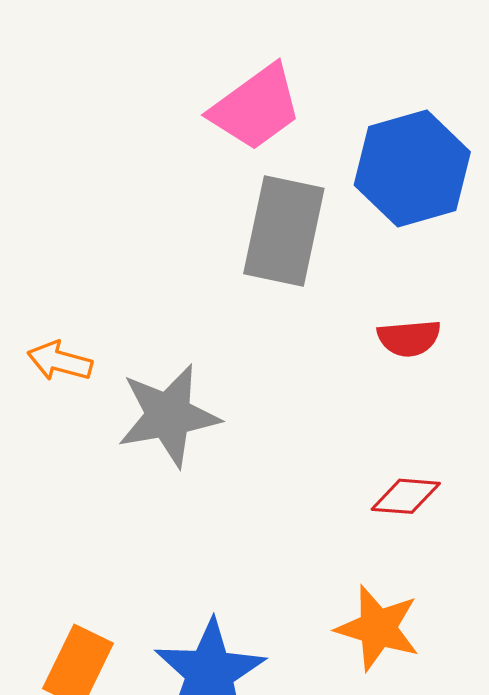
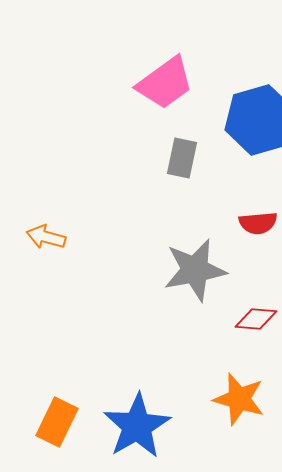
gray rectangle: (284, 231) -> (182, 158), size x0.6
gray star: (169, 416) -> (195, 270), moved

